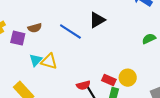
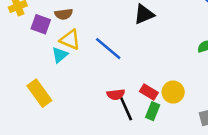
blue line: (70, 31) -> (108, 49), moved
yellow triangle: (49, 61) -> (70, 40), moved

